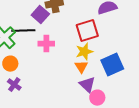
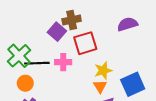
black line: (23, 31) -> (37, 63), moved
red square: (87, 31) -> (85, 43), moved

